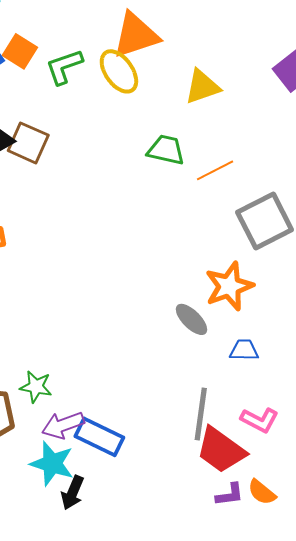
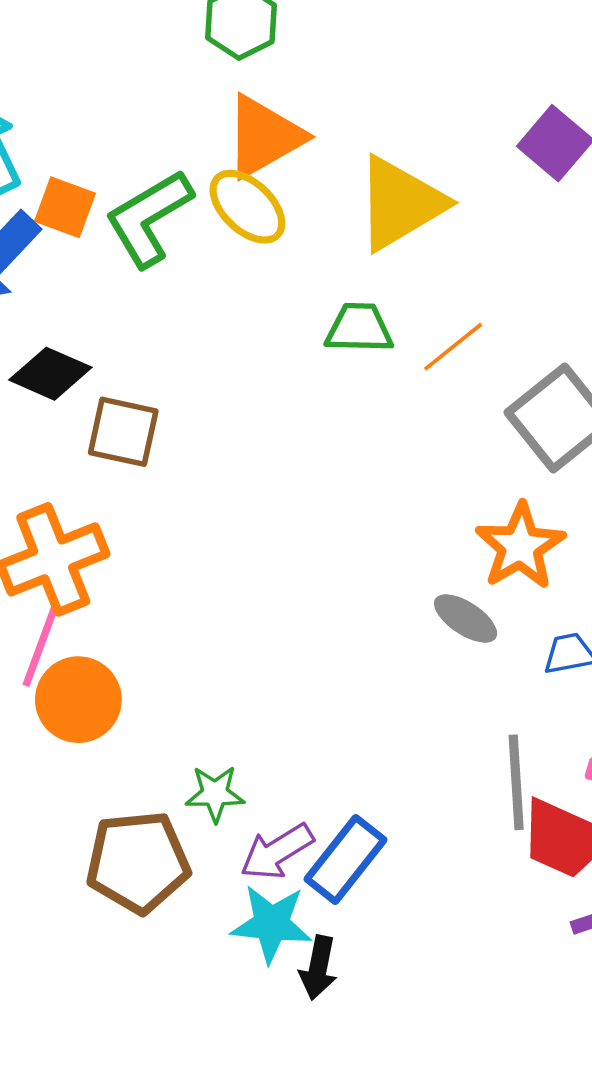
green L-shape: (64, 67) -> (149, 218), size x1.4
yellow triangle: (202, 87) -> (400, 203), size x1.5
brown square: (28, 143) -> (123, 432), moved
blue rectangle: (99, 437) -> (346, 859), turned -66

